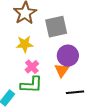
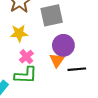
black line: (75, 92) -> (77, 69), moved

